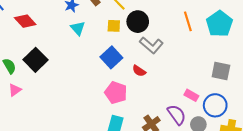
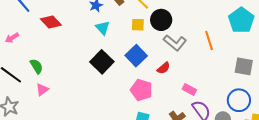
orange line: (188, 21) -> (209, 41), moved
black square: (35, 60) -> (102, 62), moved
red semicircle: (139, 71) -> (164, 68), turned -72
pink rectangle: (191, 95) -> (189, 90), moved

